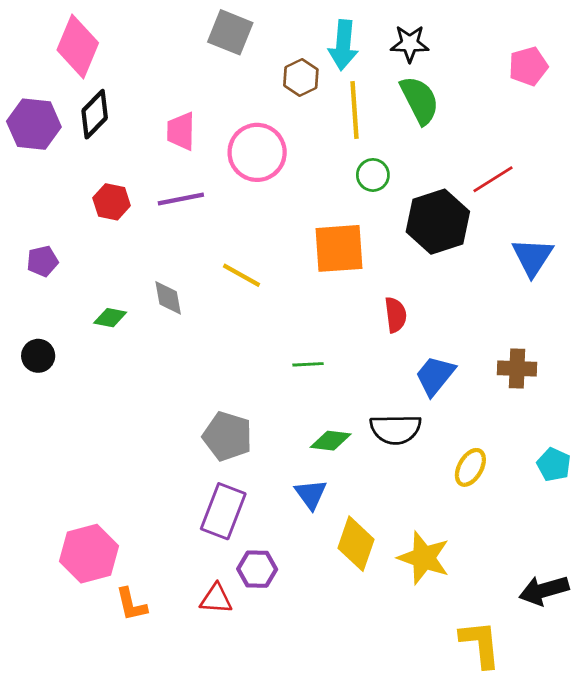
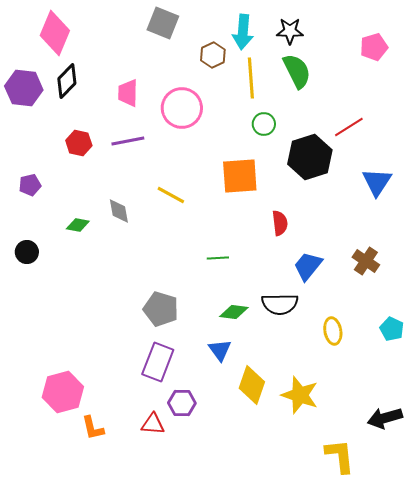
brown cross: (517, 369) -> (366, 261), turned 32
yellow ellipse: (470, 467) -> (333, 331), turned -40

